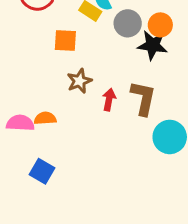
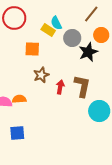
orange circle: (160, 25) -> (101, 35), moved
black star: (153, 45) -> (88, 52), turned -30
blue square: (42, 171) -> (17, 133), turned -35

